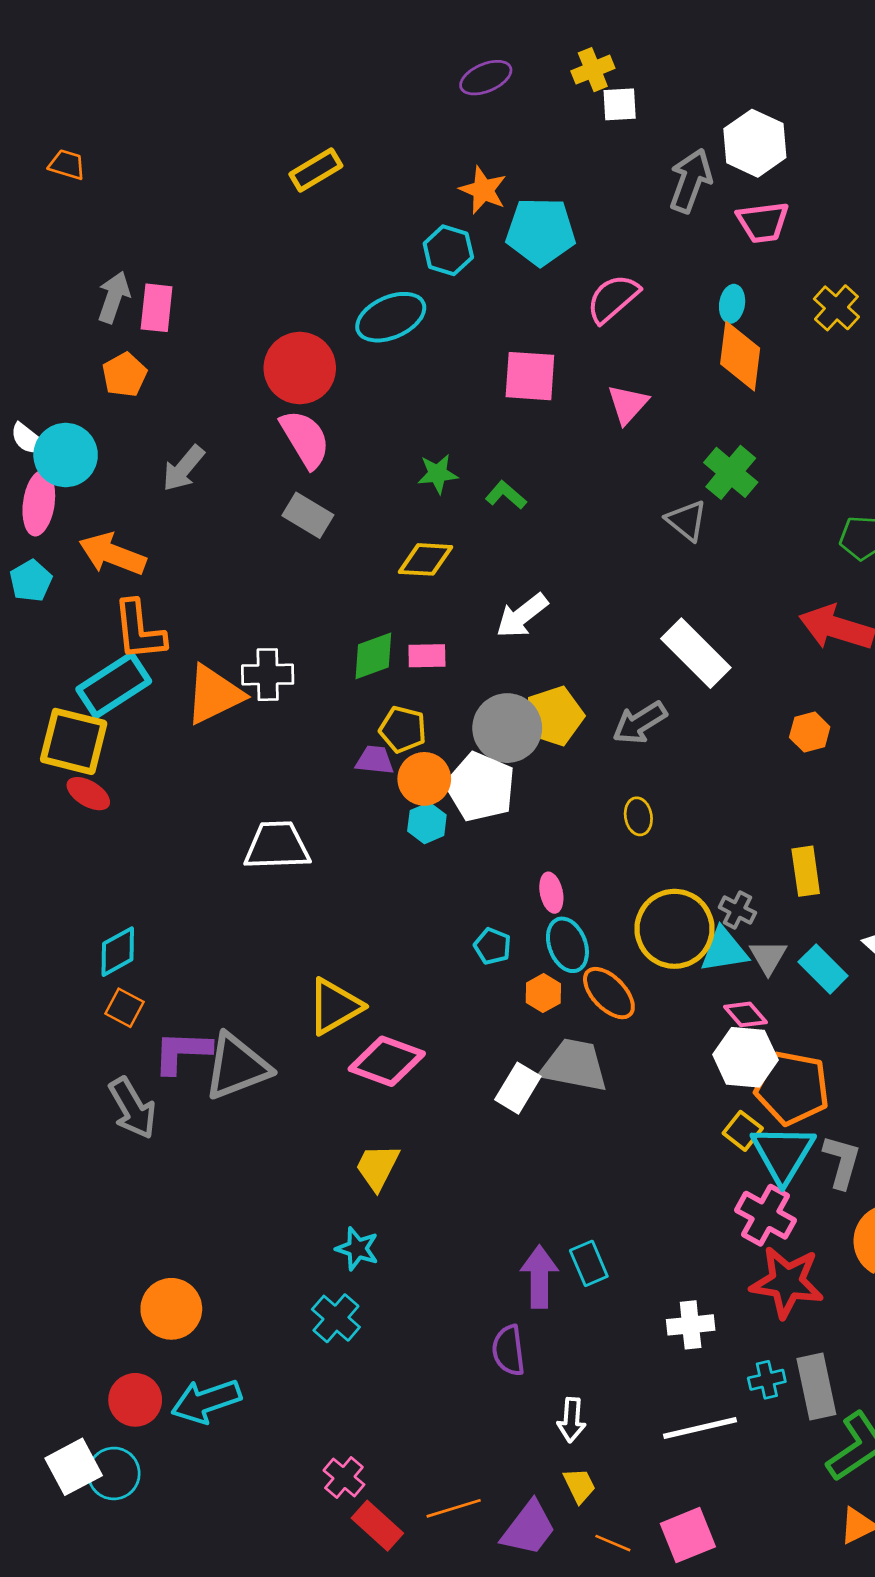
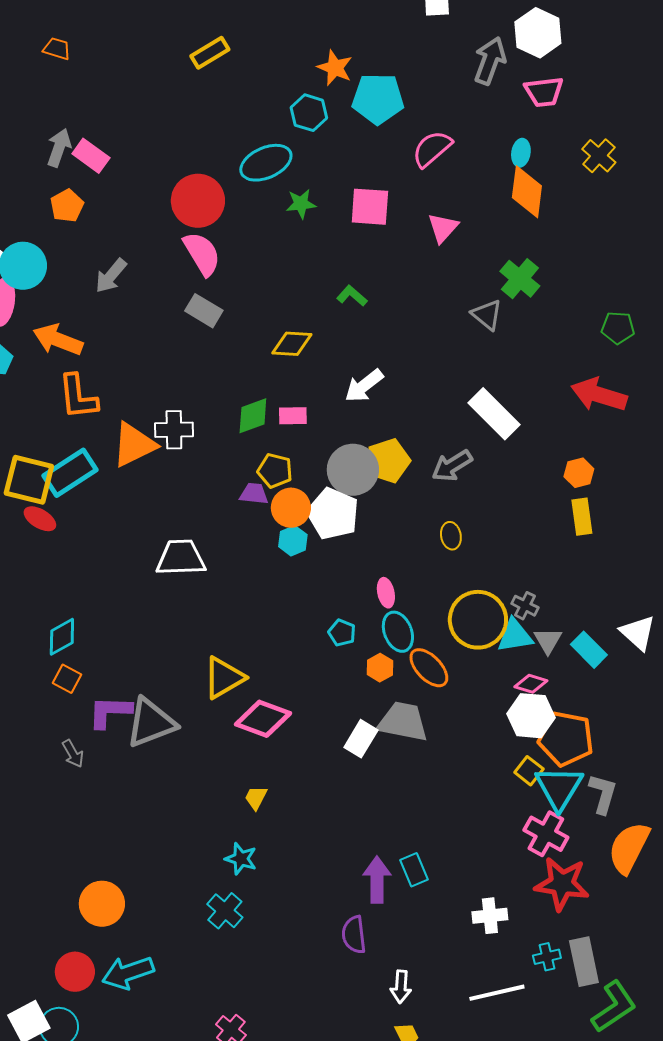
orange trapezoid: (67, 165) -> (57, 49), moved
pink rectangle: (157, 308) -> (91, 156), turned -60
green star: (438, 474) -> (301, 204), moved
cyan rectangle: (114, 685) -> (70, 473), moved
yellow rectangle: (806, 871) -> (582, 517), moved
pink diamond: (745, 1014) -> (531, 684), turned -32
gray arrow: (132, 1108) -> (73, 754), size x0.6
yellow trapezoid: (377, 1167) -> (256, 798), size x0.7

